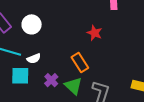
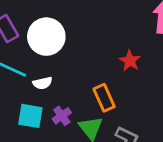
white circle: (32, 24) -> (46, 37), size x1.4
cyan square: (20, 76) -> (30, 116), moved

